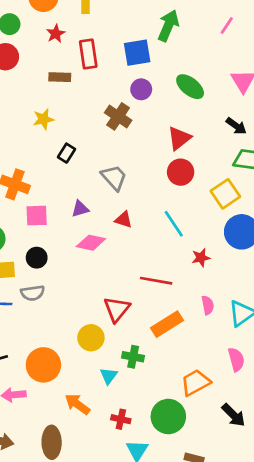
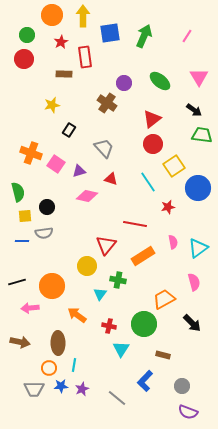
blue square: (137, 53) -> (110, 33), moved
yellow square: (225, 194) -> (174, 166), moved
pink square: (37, 216) -> (56, 164), moved, turned 36

